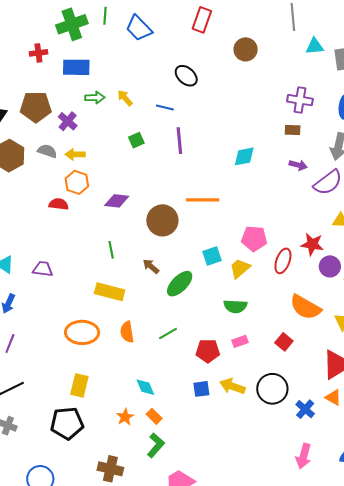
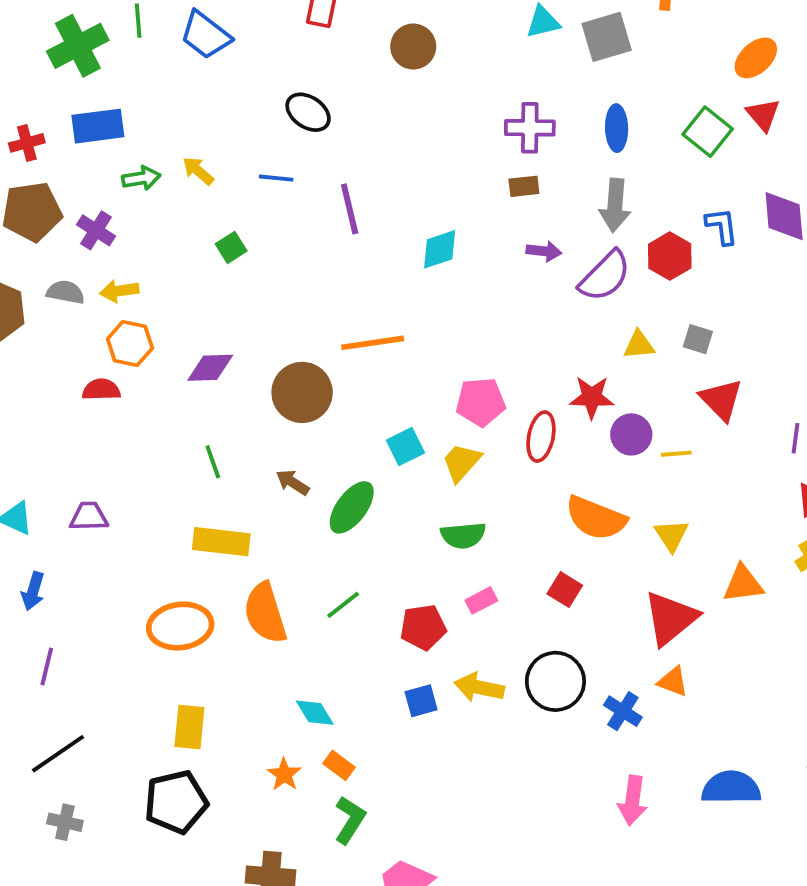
red cross: (38, 53) -> (27, 143), moved
purple line: (179, 141) -> (350, 209), moved
orange semicircle: (127, 332) -> (265, 613), size x1.5

